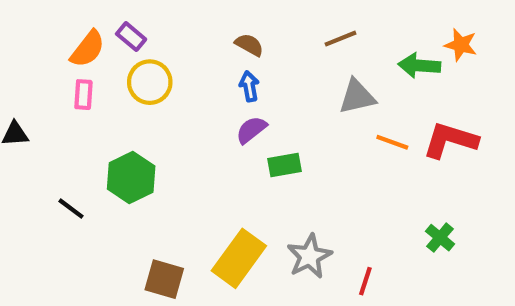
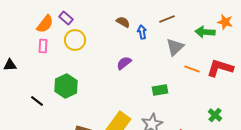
blue arrow: (249, 86) -> (142, 32), moved
gray triangle: (357, 97) -> (175, 47), turned -30
green rectangle: (285, 165) -> (160, 90), moved

